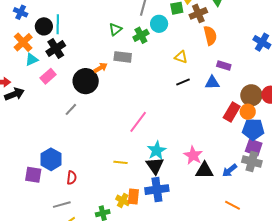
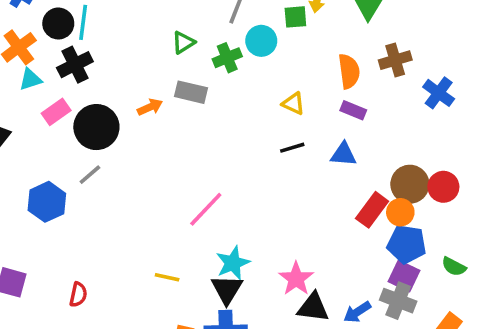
brown cross: (198, 13) -> (395, 60), moved
purple rectangle: (224, 66) -> (353, 110), moved
black circle: (86, 81) -> (96, 127), moved
blue hexagon: (51, 159) -> (47, 202), moved

